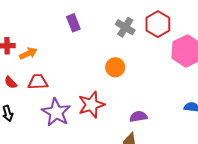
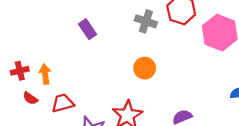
orange arrow: (28, 53) -> (45, 74), turned -60
red semicircle: (11, 82) -> (30, 98), moved

